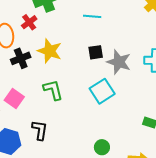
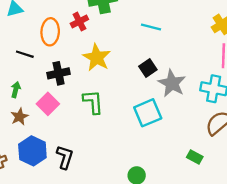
black square: (96, 52) -> (148, 68), turned -35
black cross: (21, 58) -> (59, 73), moved
black L-shape: (40, 130) -> (65, 157), moved

